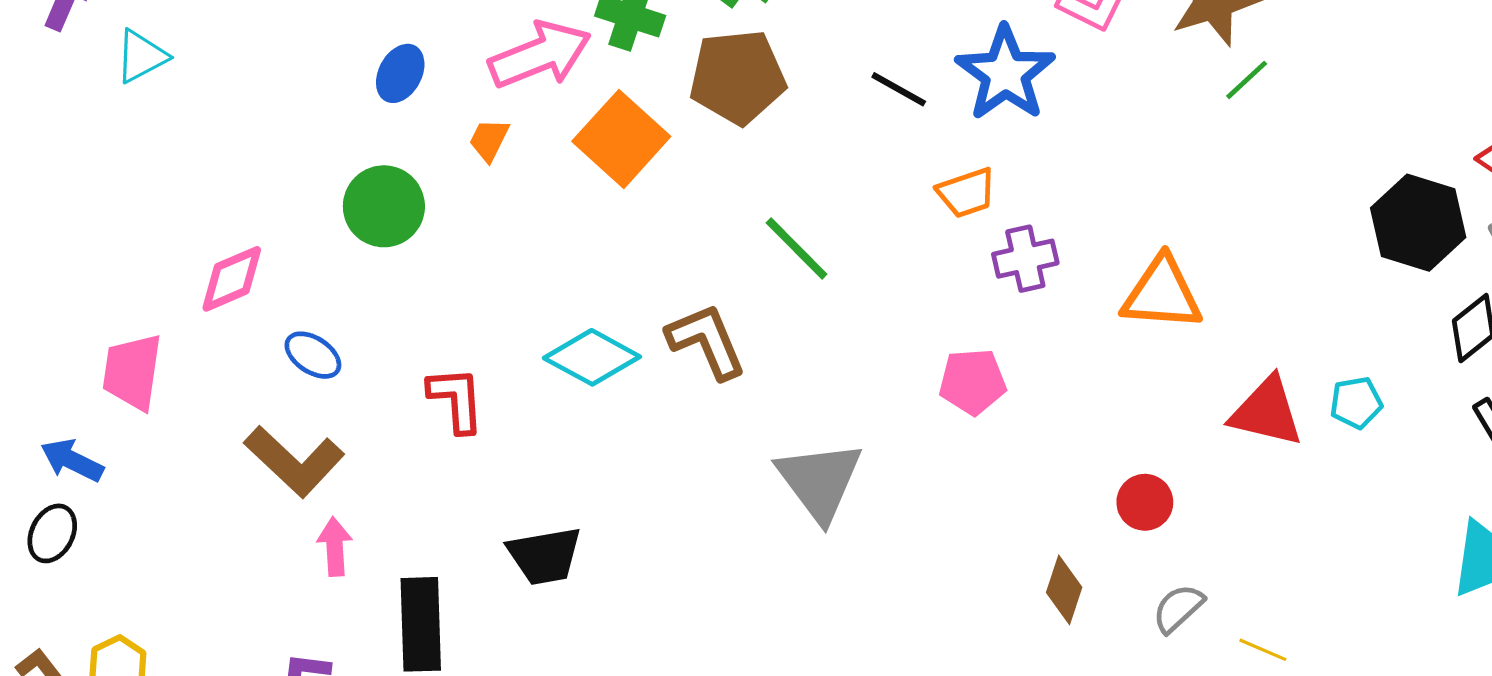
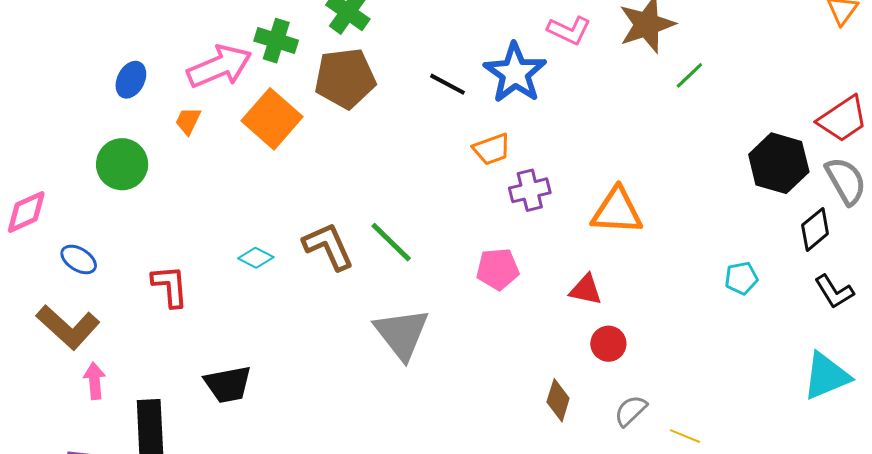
green line: (1247, 80) -> (689, 75), moved
green line: (797, 248) -> (391, 242), moved
cyan diamond: (592, 357) -> (256, 258), size x0.6
red triangle: (1266, 412) -> (586, 290), moved, size x0.7

